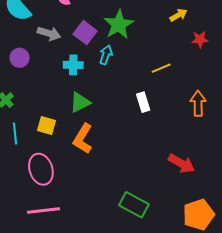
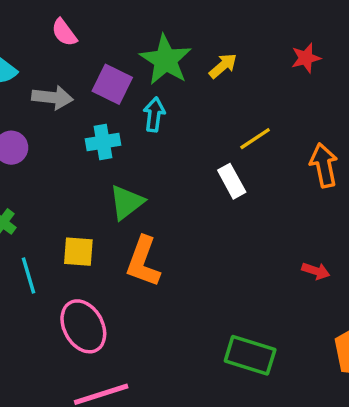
yellow arrow: (178, 15) -> (223, 66), moved
yellow line: (161, 68) -> (255, 139), moved
red arrow: (182, 164) -> (316, 271), size x0.6

